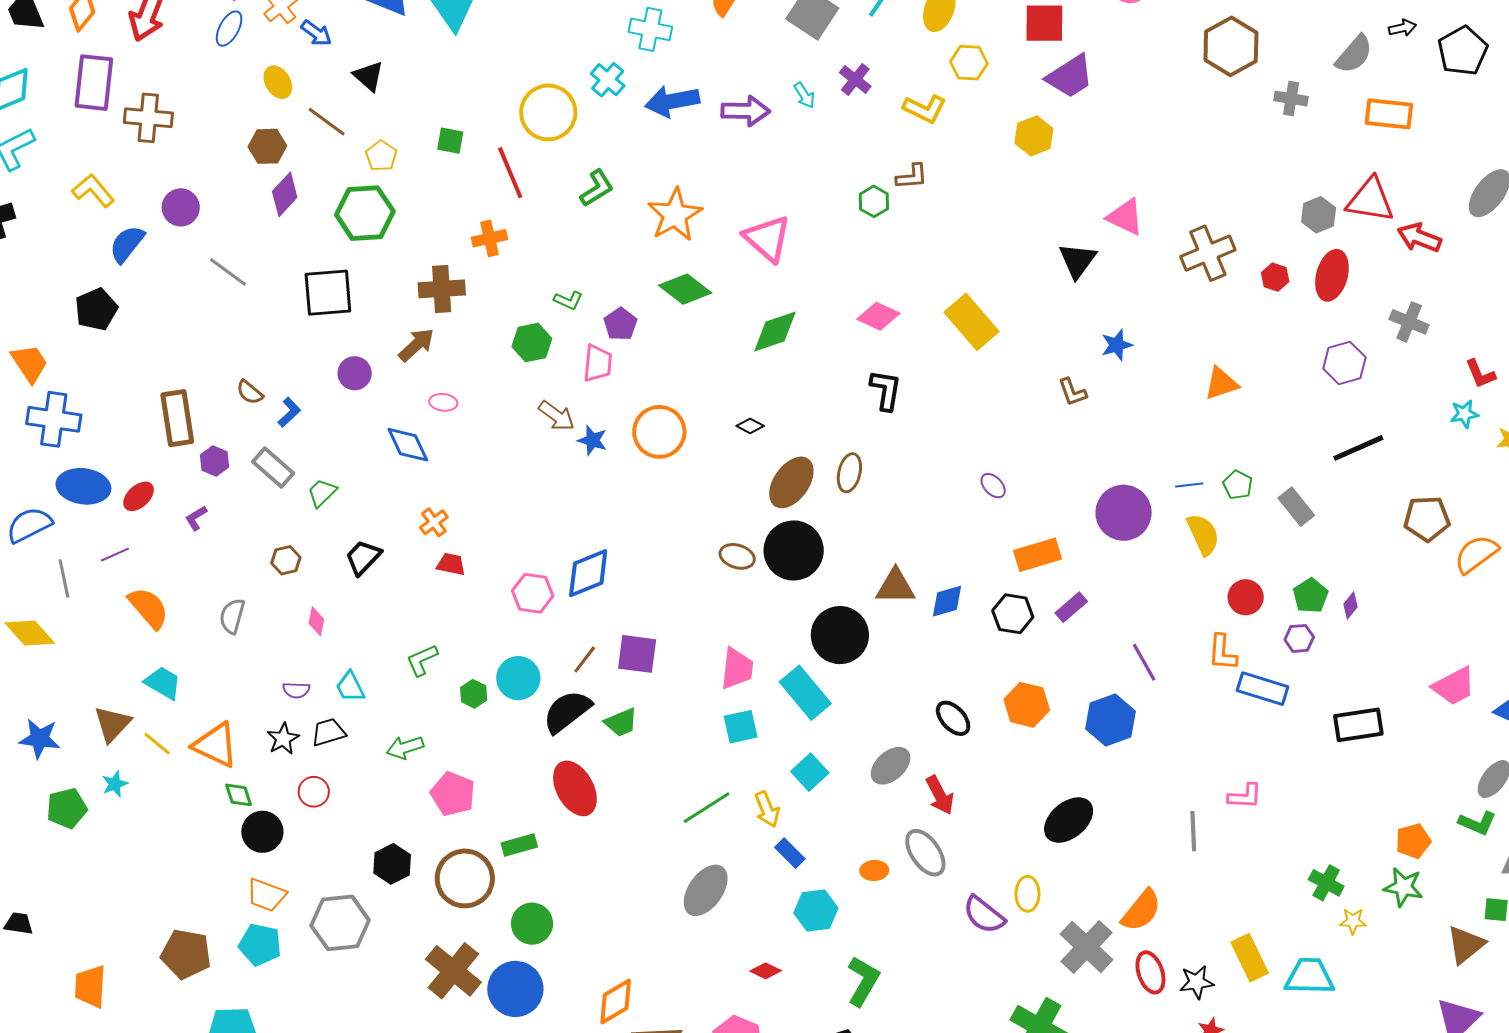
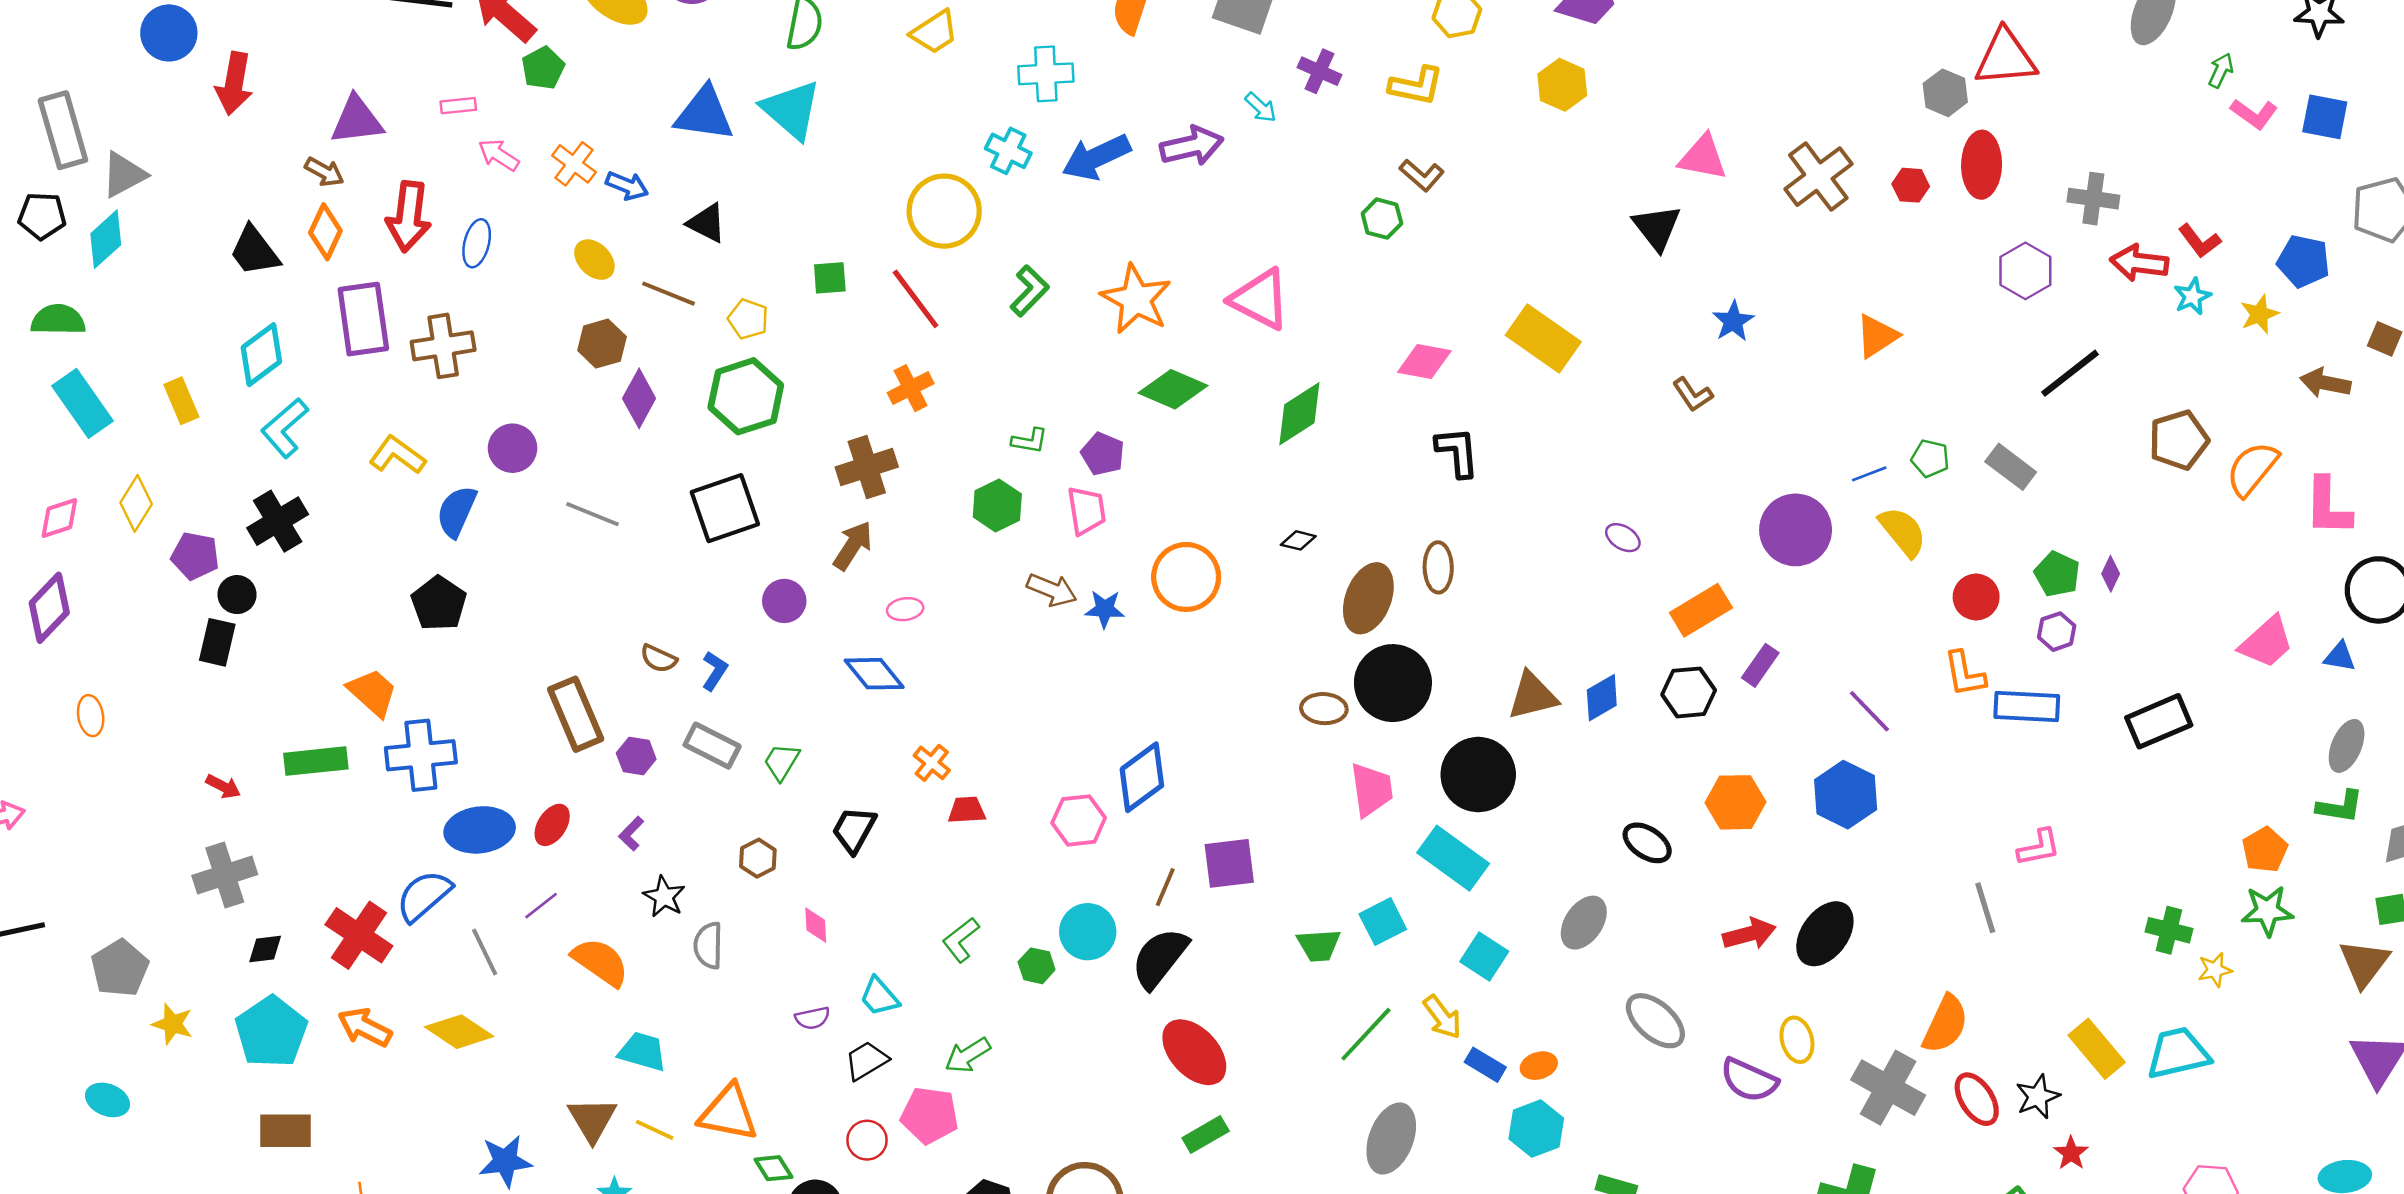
blue ellipse: (229, 29) -> (477, 243), moved
brown L-shape: (912, 177) -> (1422, 175), turned 60
red arrow: (1419, 238) -> (2139, 263), moved
pink trapezoid: (737, 669) -> (1372, 790), moved
green trapezoid: (621, 722) -> (1319, 945), moved, turned 33
black star: (283, 739) -> (664, 897), moved
pink pentagon: (453, 794) -> (930, 1115), moved
red arrow: (940, 795) -> (1749, 934), moved, turned -63
green rectangle: (519, 845) -> (1206, 1135), moved
orange ellipse: (874, 870) -> (1539, 1066), moved

